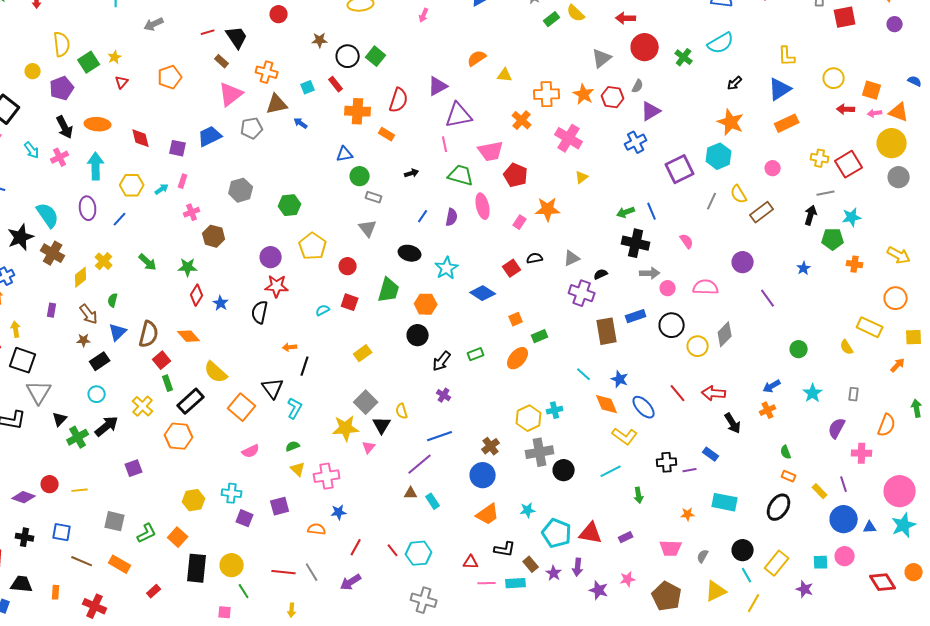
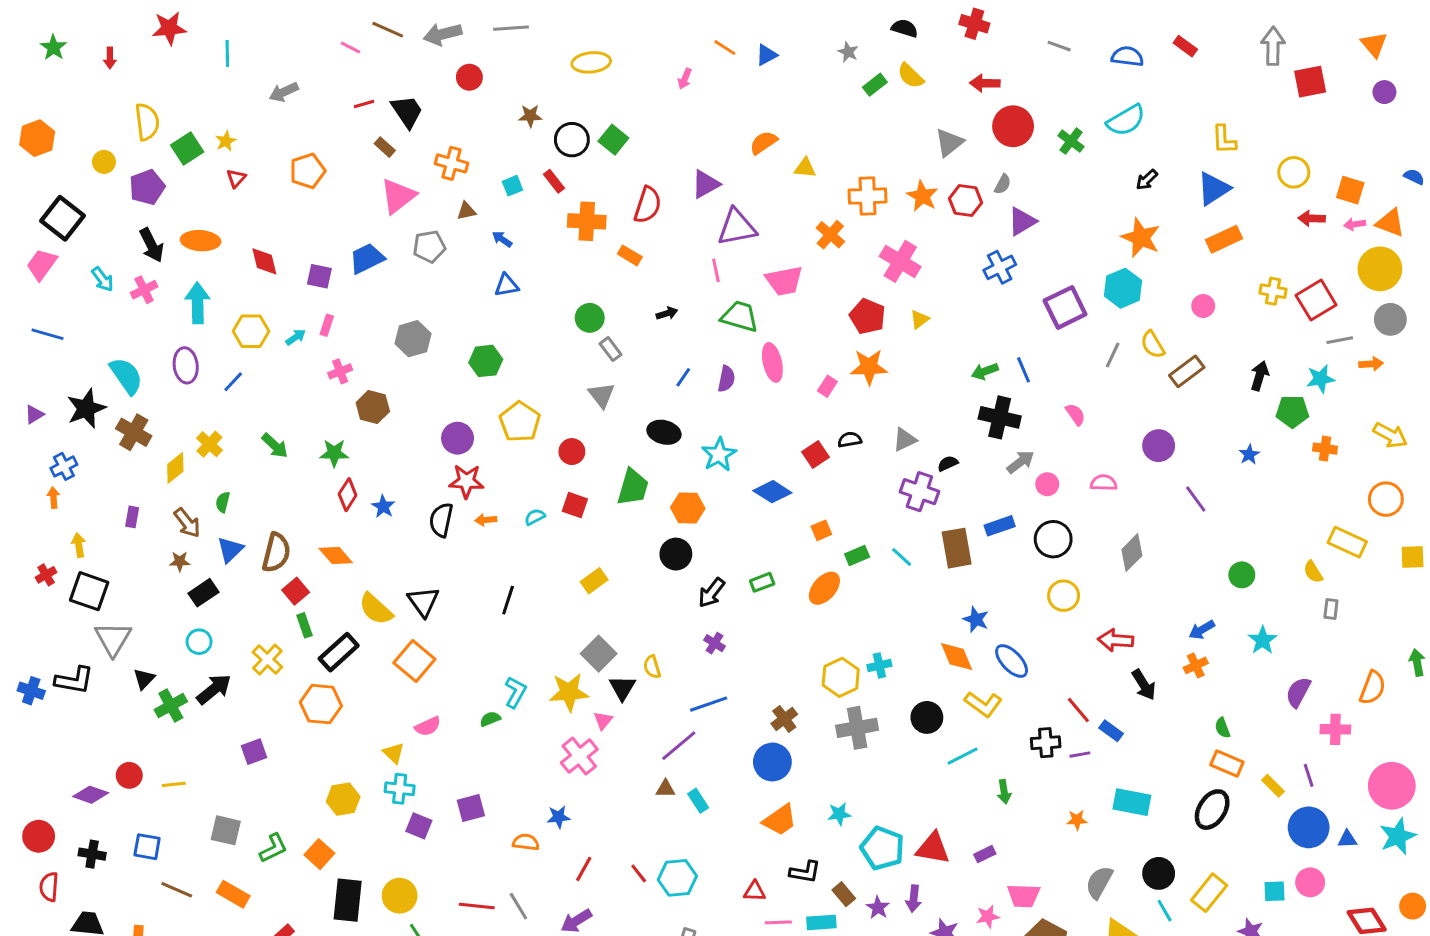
brown triangle: (277, 104) -> (466, 211), size x0.6
blue triangle: (345, 154) -> (507, 285), moved
red pentagon: (516, 175) -> (867, 316), moved
gray line: (826, 193) -> (1340, 340), moved
gray rectangle: (374, 197) -> (611, 349), turned 35
gray arrow: (650, 273) -> (1020, 462), turned -36
pink semicircle: (706, 287) -> (1104, 483), size x0.7
yellow circle: (698, 346) -> (1064, 596), moved
orange arrow: (290, 347) -> (486, 520), moved
orange arrow: (898, 365) -> (1371, 364), moved, turned 42
cyan line: (584, 374) -> (902, 557), moved
black triangle: (273, 388) -> (423, 602), moved
red line: (678, 393) -> (1078, 710), moved
gray rectangle: (854, 394) -> (1331, 609), moved
cyan L-shape: (295, 408) -> (515, 692), moved
yellow triangle: (298, 469) -> (394, 753), moved
black circle: (564, 470) -> (927, 717), moved
pink cross: (327, 476) -> (579, 756), moved, turned -30
orange rectangle: (789, 476) -> (1227, 763), size x1.5
pink trapezoid: (671, 548) -> (1023, 896), moved
gray semicircle: (703, 556) -> (1099, 882), size x1.6

